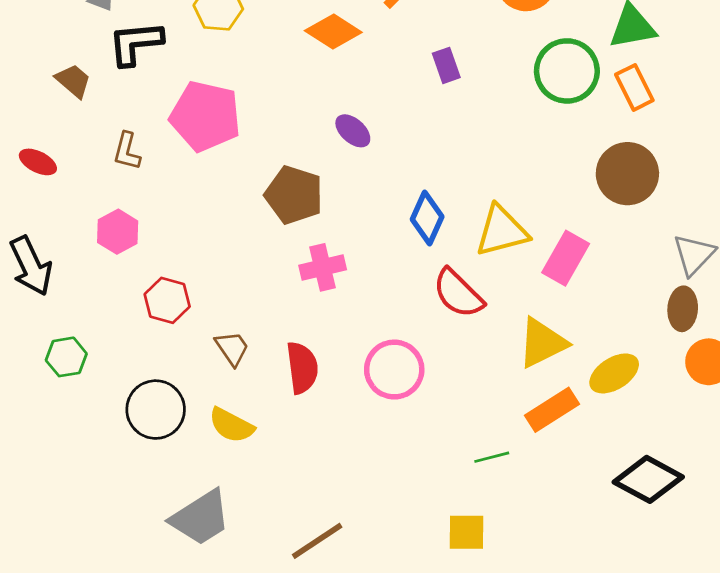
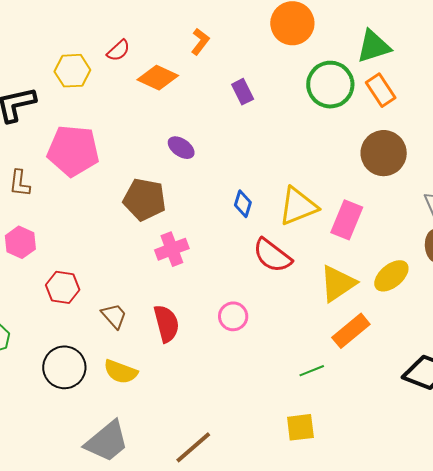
blue diamond: (427, 218) -> (243, 204), size x0.7
pink circle: (394, 370) -> (233, 316), size x0.7
yellow ellipse: (614, 373) -> (391, 276), moved

